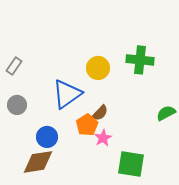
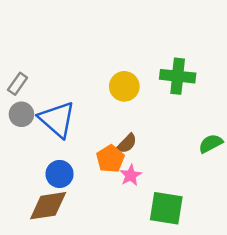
blue triangle: (67, 94) -> (57, 119), moved, turned -44
gray circle: (17, 105) -> (21, 114), moved

